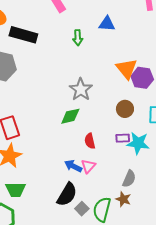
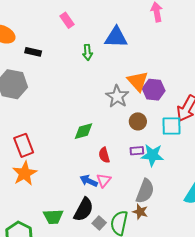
blue triangle: (107, 24) -> (116, 37), size x1.4
black rectangle: (23, 35) -> (33, 52), size x0.6
gray star: (81, 89) -> (117, 96), moved
gray semicircle: (129, 179) -> (145, 191), size x1.4
green trapezoid: (16, 190) -> (53, 217), moved

